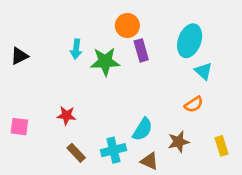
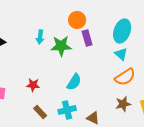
cyan triangle: (203, 71) -> (121, 54), moved
orange semicircle: (194, 104) -> (125, 77), size x1.5
cyan semicircle: (143, 129) -> (74, 82), moved
brown star: (179, 142) -> (123, 104), moved

